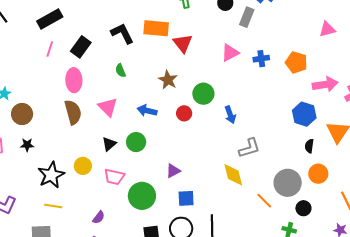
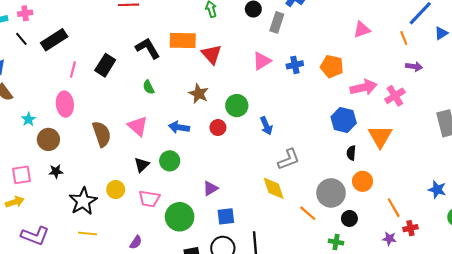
black rectangle: (50, 19) -> (54, 40), moved
pink ellipse: (74, 80) -> (65, 104), moved

